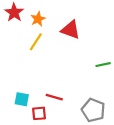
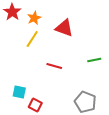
red line: (54, 97) -> (54, 66), moved
red square: (39, 113) -> (35, 105), turned 32

